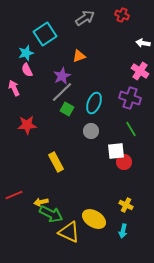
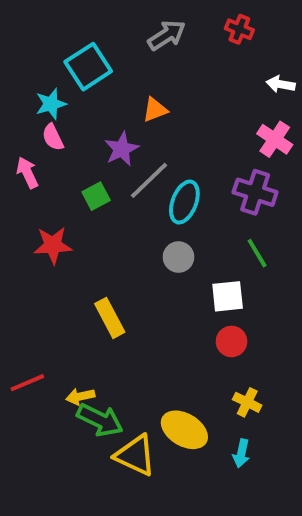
gray line: (62, 92) -> (149, 180), moved
green square: (67, 109) -> (96, 196), moved, turned 32
red circle: (124, 162) -> (232, 341), moved

